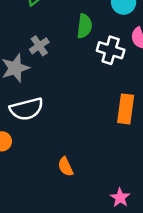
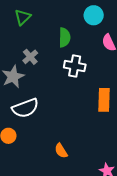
white cross: (111, 50) -> (75, 66), moved

